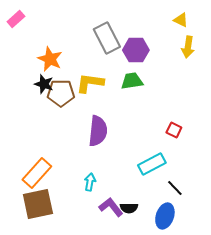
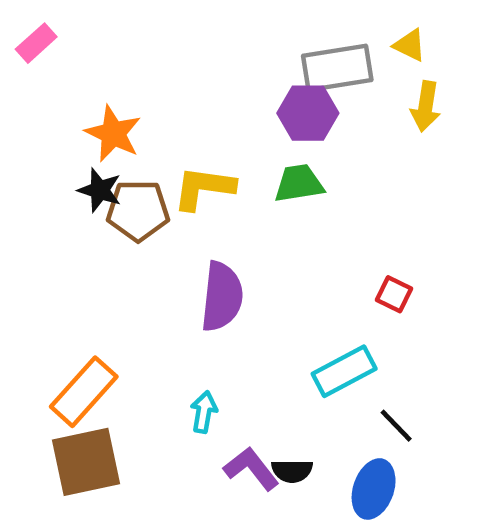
gray rectangle: (107, 38) -> (337, 68), moved, turned -72

